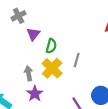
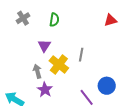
purple triangle: (33, 34) -> (44, 46), moved
green semicircle: (51, 46) -> (54, 20), moved

